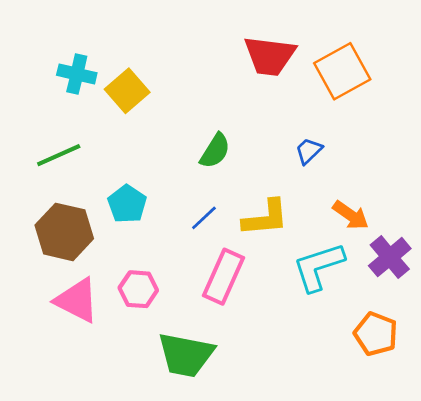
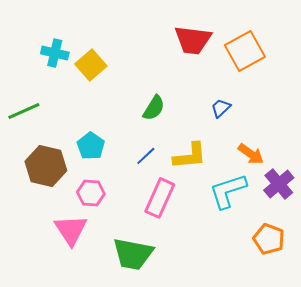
green line: (59, 155) -> (24, 111), moved
pink hexagon: (138, 289) -> (91, 193), moved
pink triangle: (77, 300) -> (71, 230), moved, turned 30

